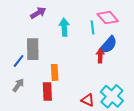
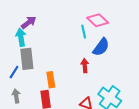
cyan arrow: (64, 27) -> (21, 37), moved
red arrow: (100, 56) -> (85, 66), moved
gray arrow: (18, 85) -> (16, 96), turned -40

